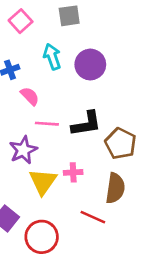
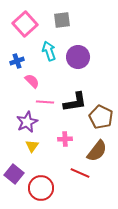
pink square: (21, 21) -> (25, 24), size x1.4
yellow triangle: (43, 182) -> (32, 146), moved, size x0.6
brown semicircle: (115, 188) -> (97, 151), turned 30

